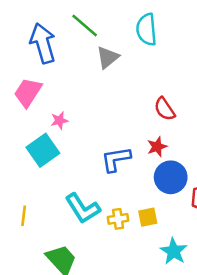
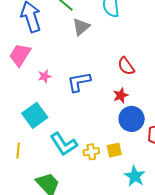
cyan square: (43, 150) -> (35, 115), moved
blue L-shape: (116, 159) -> (79, 82), moved

